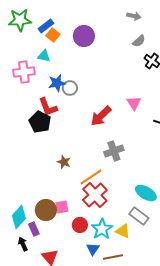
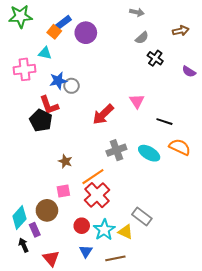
blue rectangle: (46, 26) -> (63, 22), moved
cyan ellipse: (146, 193) -> (149, 153), moved
pink square: (62, 207) -> (63, 191), moved
blue triangle: (93, 249) -> (86, 251), moved

